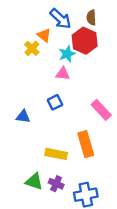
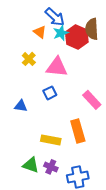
brown semicircle: (91, 18) -> (92, 29), moved, size x1.5
yellow cross: (32, 48) -> (29, 59), moved
cyan star: (67, 54) -> (61, 33), moved
pink triangle: (63, 74) -> (57, 67), size x1.6

